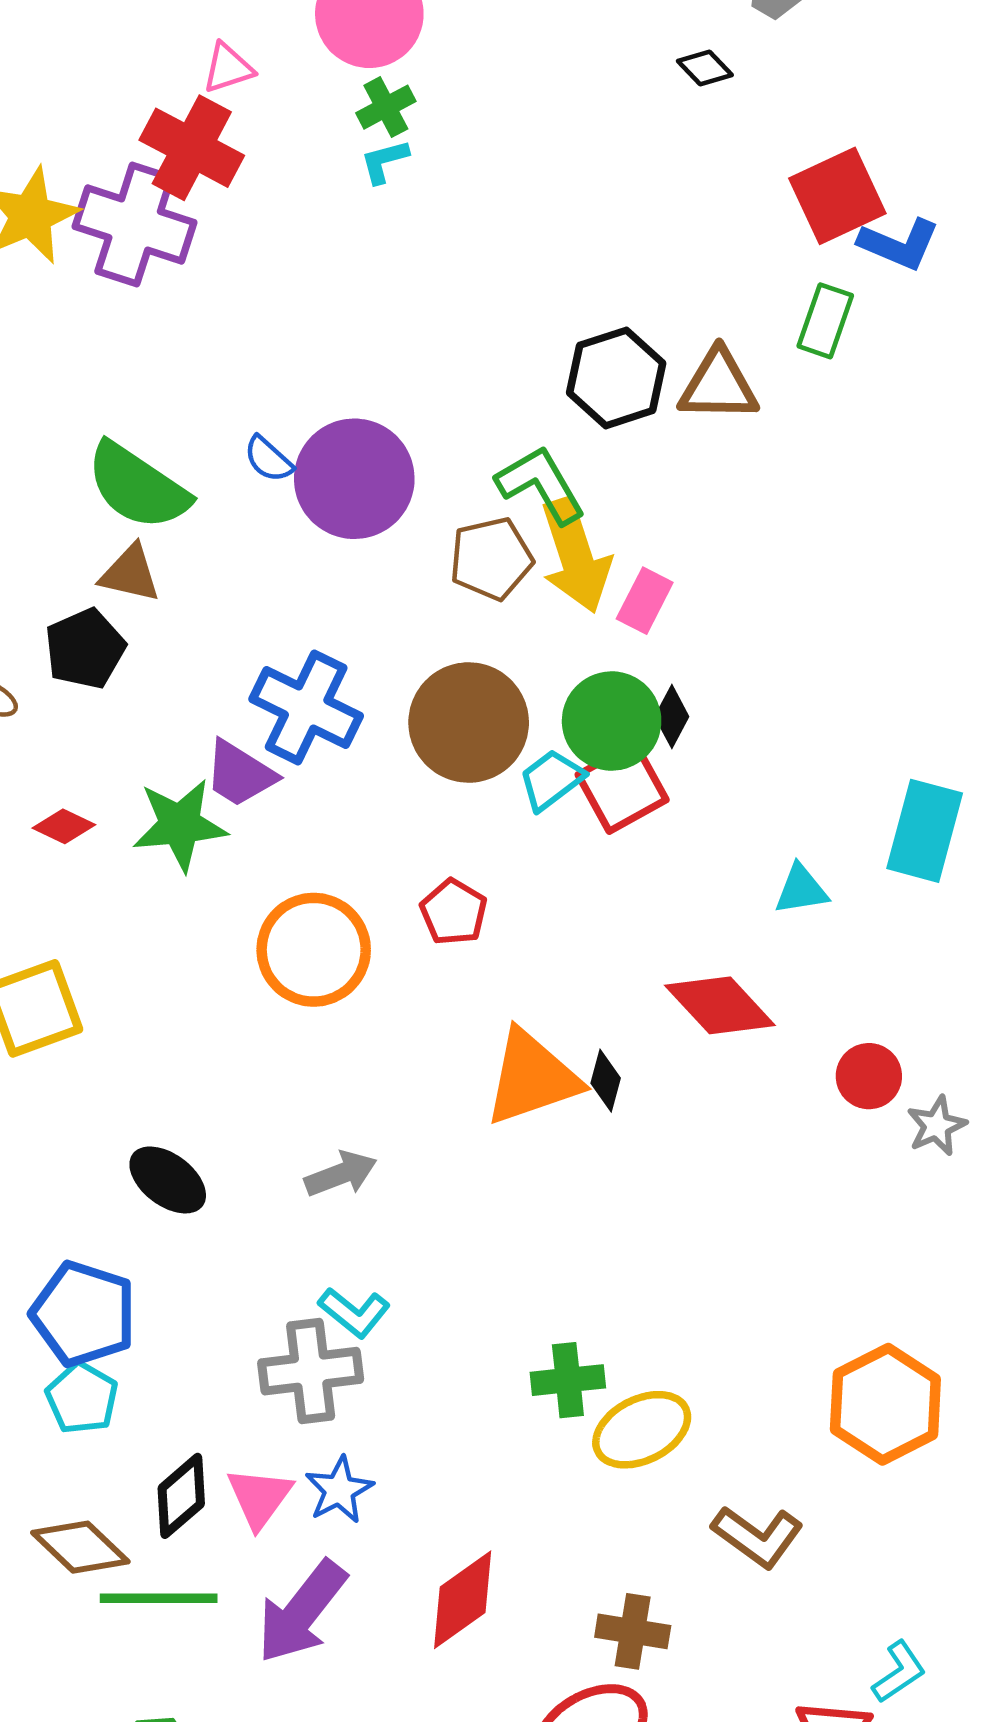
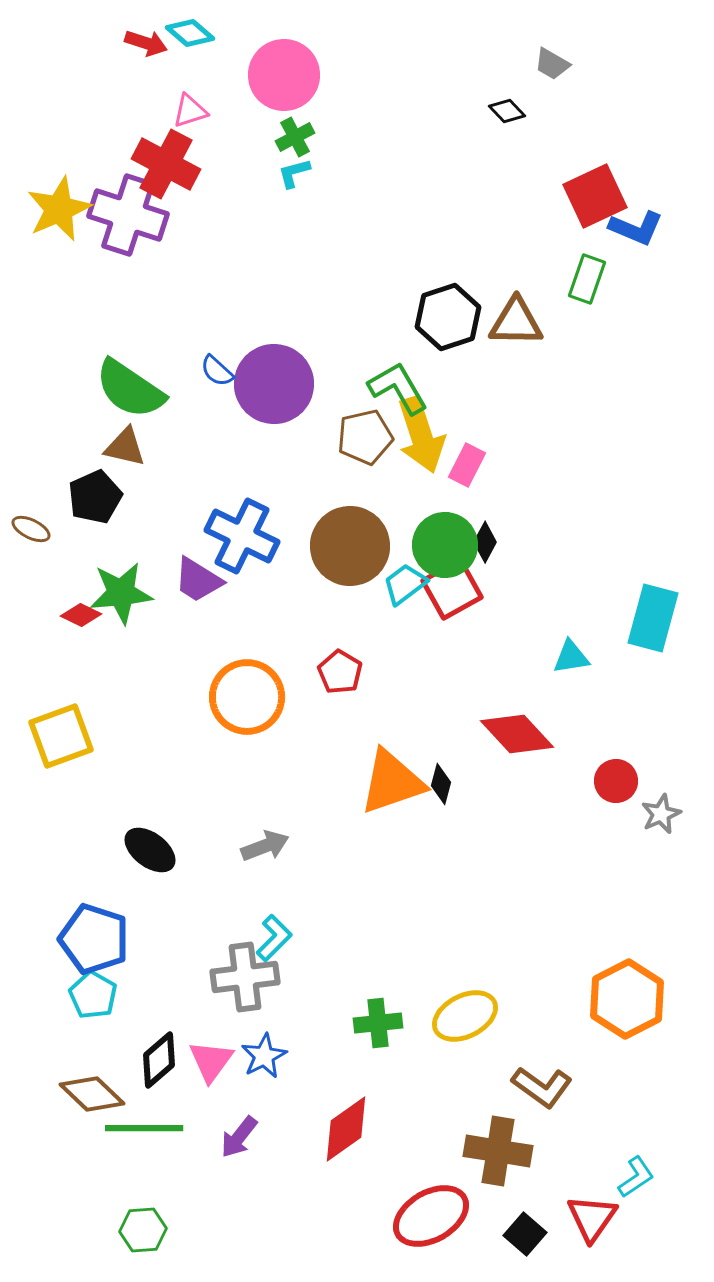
green star: (180, 825) -> (121, 593), moved
cyan L-shape: (354, 1312) -> (274, 938), turned -84
green cross: (568, 1380) -> (378, 1023), moved
purple arrow: (302, 1612) -> (239, 1137), size x0.6
brown cross: (633, 1631) -> (498, 1151), moved, size x1.4

